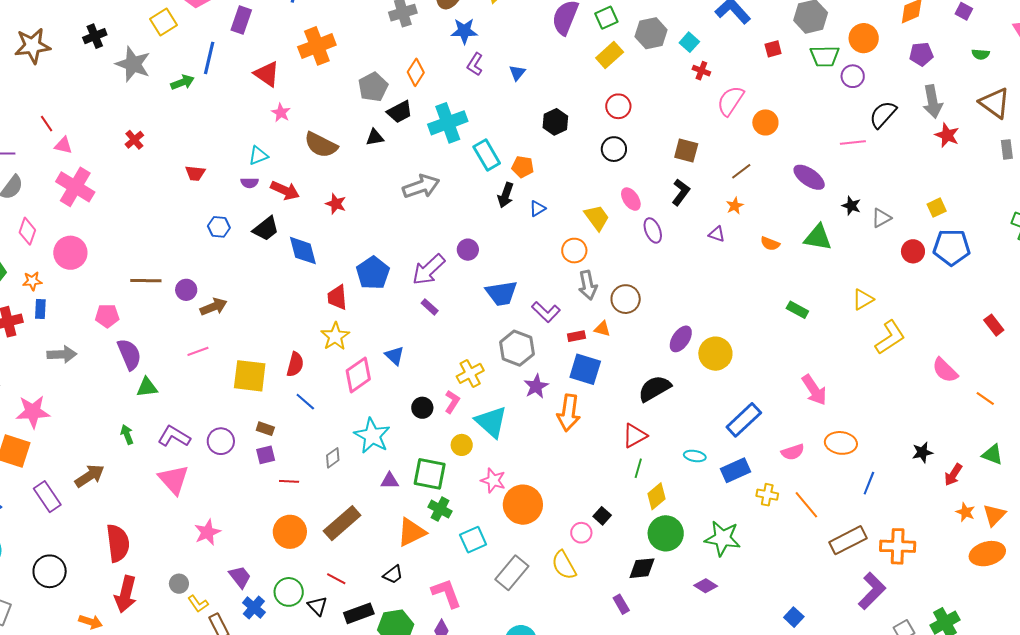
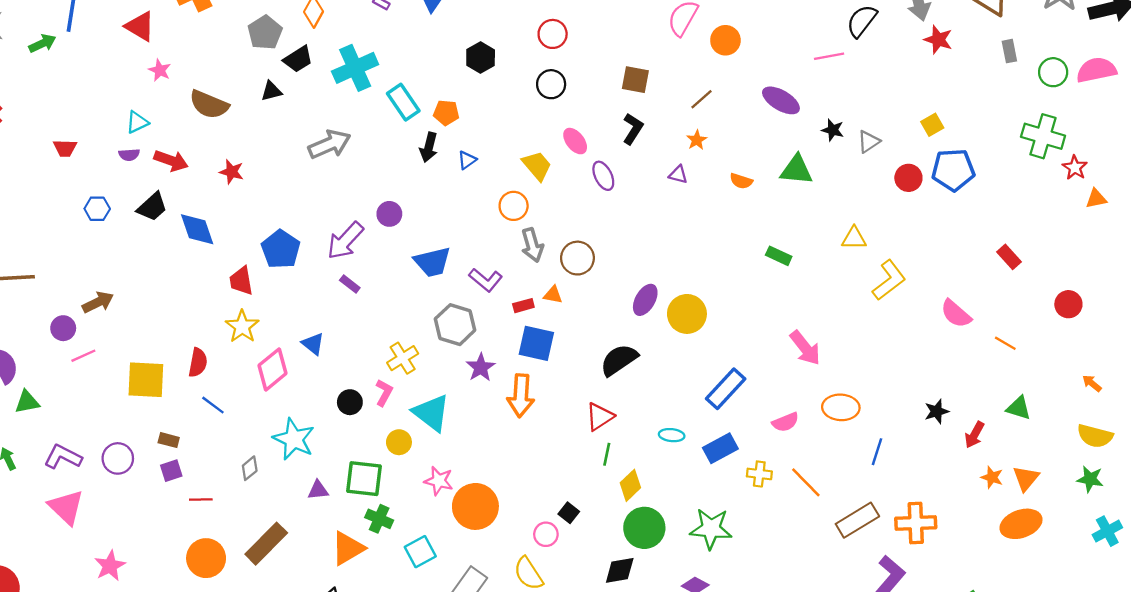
purple circle: (186, 290) -> (63, 328), moved
yellow triangle: (863, 299) -> (854, 238), turned 35

